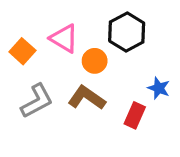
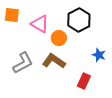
orange square: (22, 51) -> (12, 15), moved, turned -35
red rectangle: (135, 115) -> (84, 81), moved

